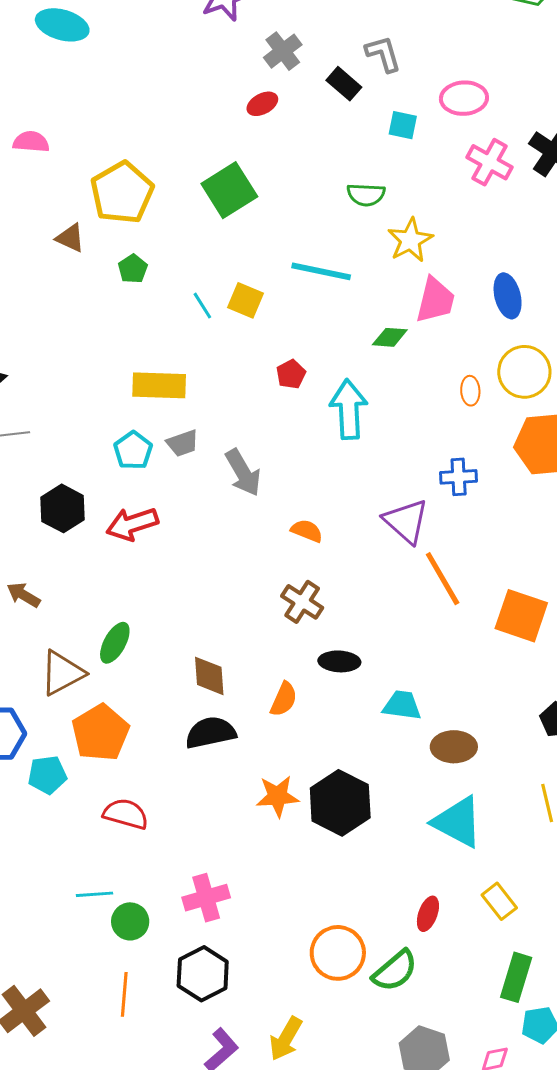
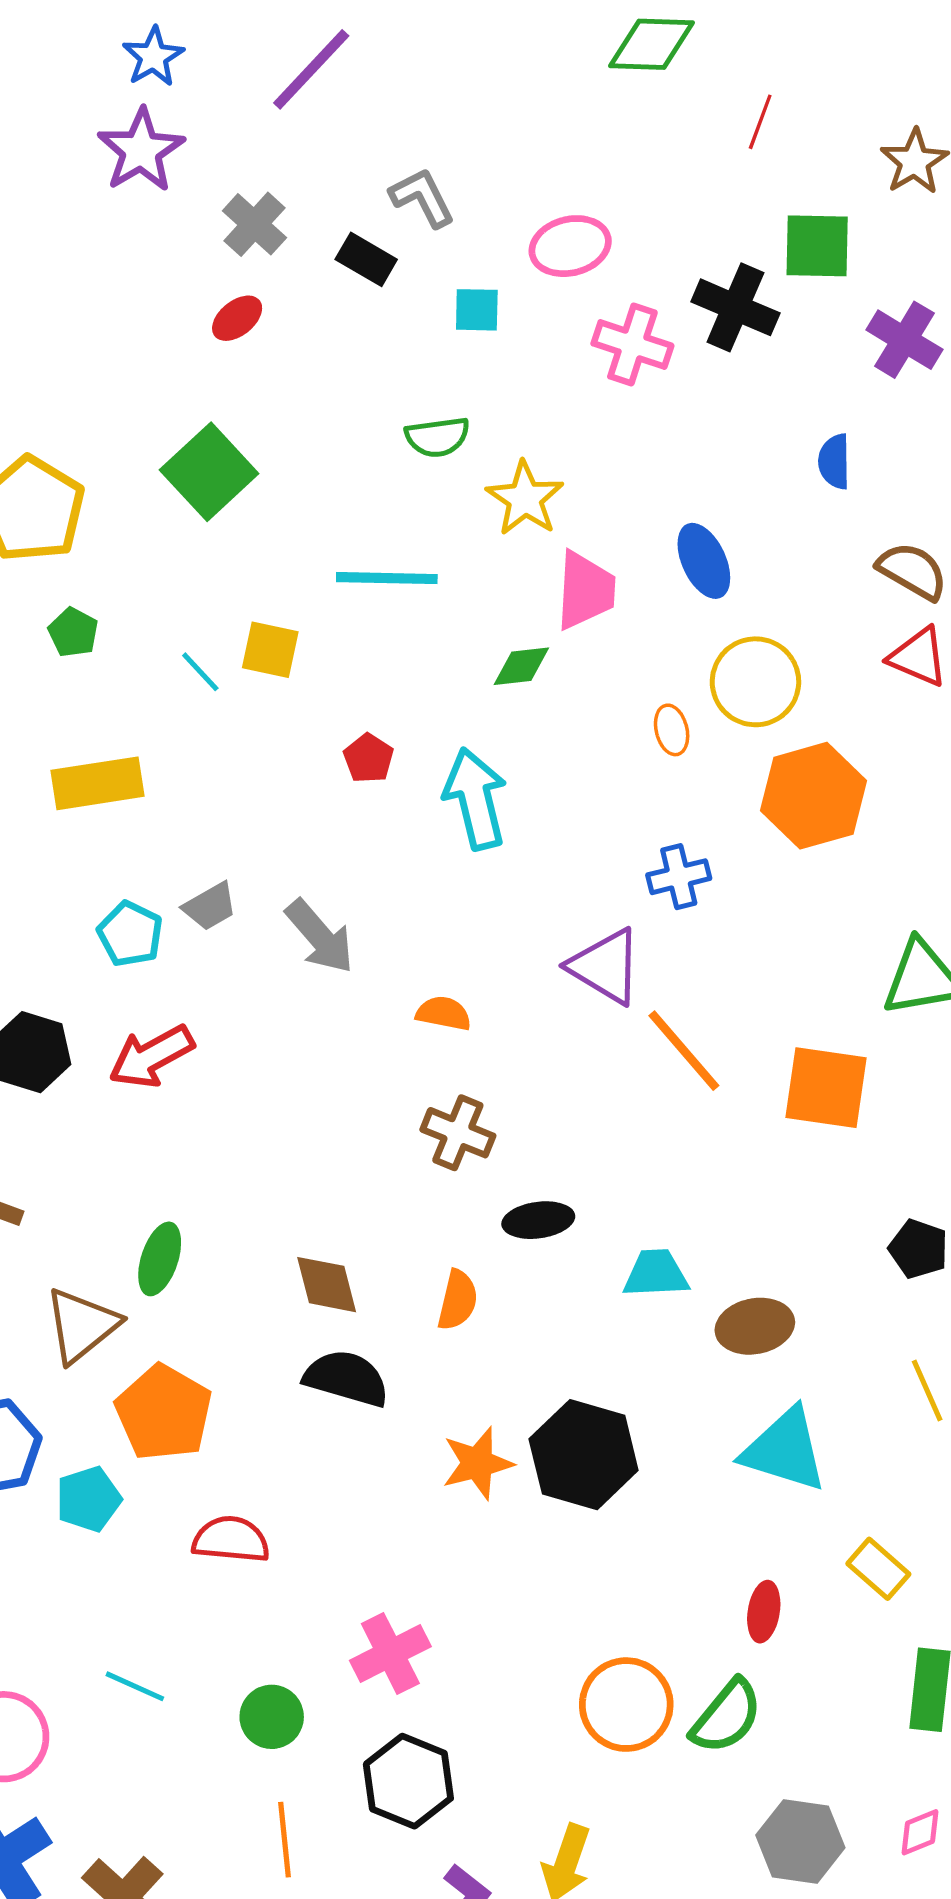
yellow rectangle: (159, 385) -> (97, 783), moved
black semicircle: (211, 733) -> (346, 1378), turned 39
cyan line: (94, 894) -> (135, 1686), moved, turned 39

